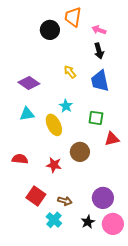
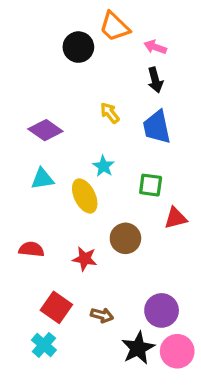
orange trapezoid: (73, 17) -> (114, 27), turned -55
cyan cross: (54, 220) -> (44, 345), moved
black star: (88, 222) -> (138, 348), size x1.5

